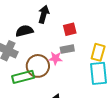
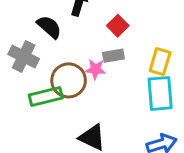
red square: (70, 29) -> (118, 26), turned -32
black semicircle: (24, 31) -> (49, 27), turned 54

